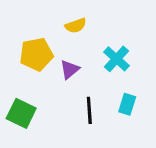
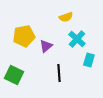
yellow semicircle: (76, 26) -> (66, 17), moved
cyan rectangle: (127, 104) -> (89, 60), moved

